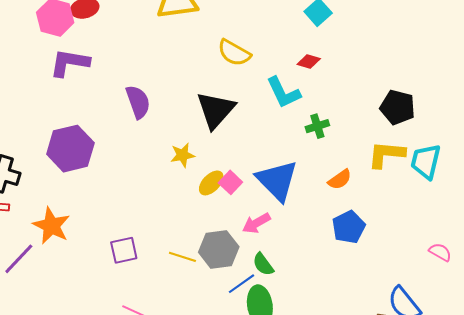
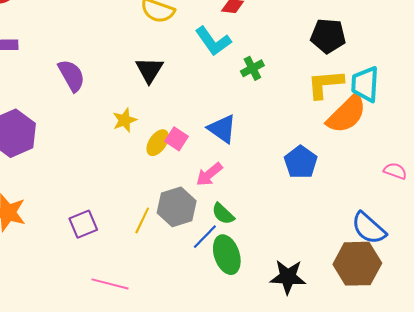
black triangle: (216, 110) -> (149, 70), size x0.7
orange semicircle: (340, 179) -> (347, 114), moved, size x1.8
blue triangle: (277, 180) -> (222, 129), size x0.7
yellow line: (182, 257) -> (142, 220), turned -72

